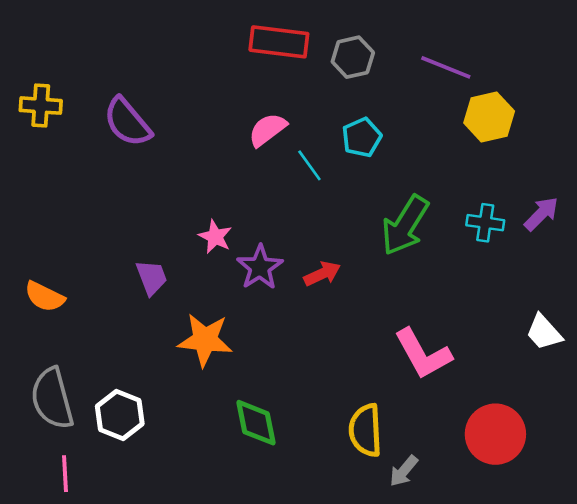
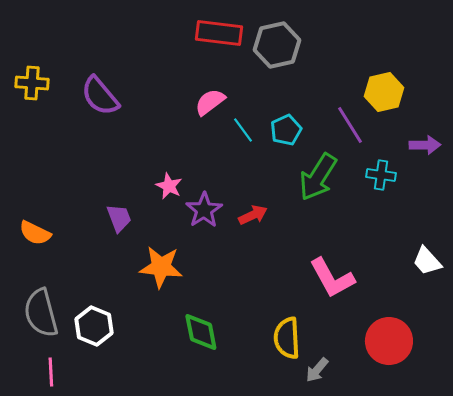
gray hexagon: (353, 57) -> (277, 45), size x1.4
purple line: (446, 67) -> (350, 125), moved, turned 36
cyan pentagon: (362, 137) -> (286, 130), moved
purple arrow: (541, 214) -> (425, 145), moved, turned 44

